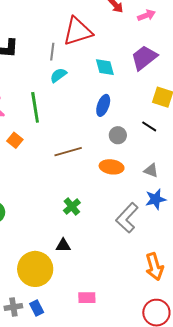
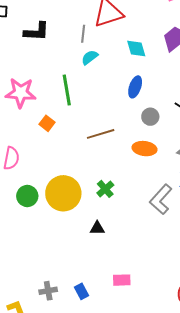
yellow circle: (35, 269) -> (63, 193), moved
blue rectangle: (37, 308) -> (82, 291), moved

